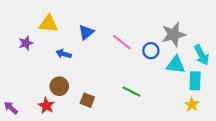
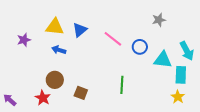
yellow triangle: (49, 24) -> (55, 27), moved
gray star: (174, 34) -> (159, 20), moved, size x0.6
green line: (131, 92) -> (122, 85), turned 66

